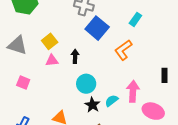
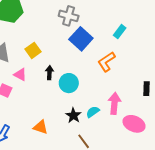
black arrow: (75, 56) -> (49, 73), moved
pink triangle: (52, 60) -> (20, 75), moved, turned 32
cyan circle: (86, 84) -> (69, 83), moved

